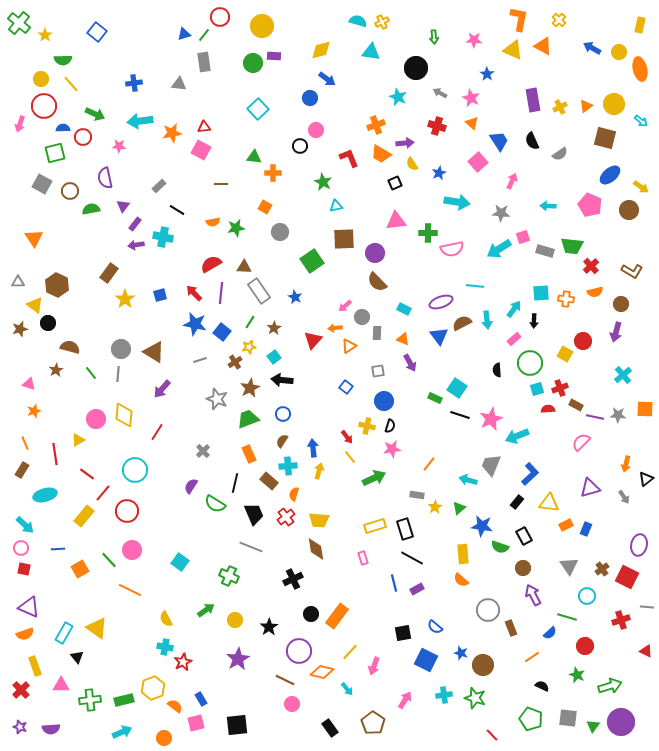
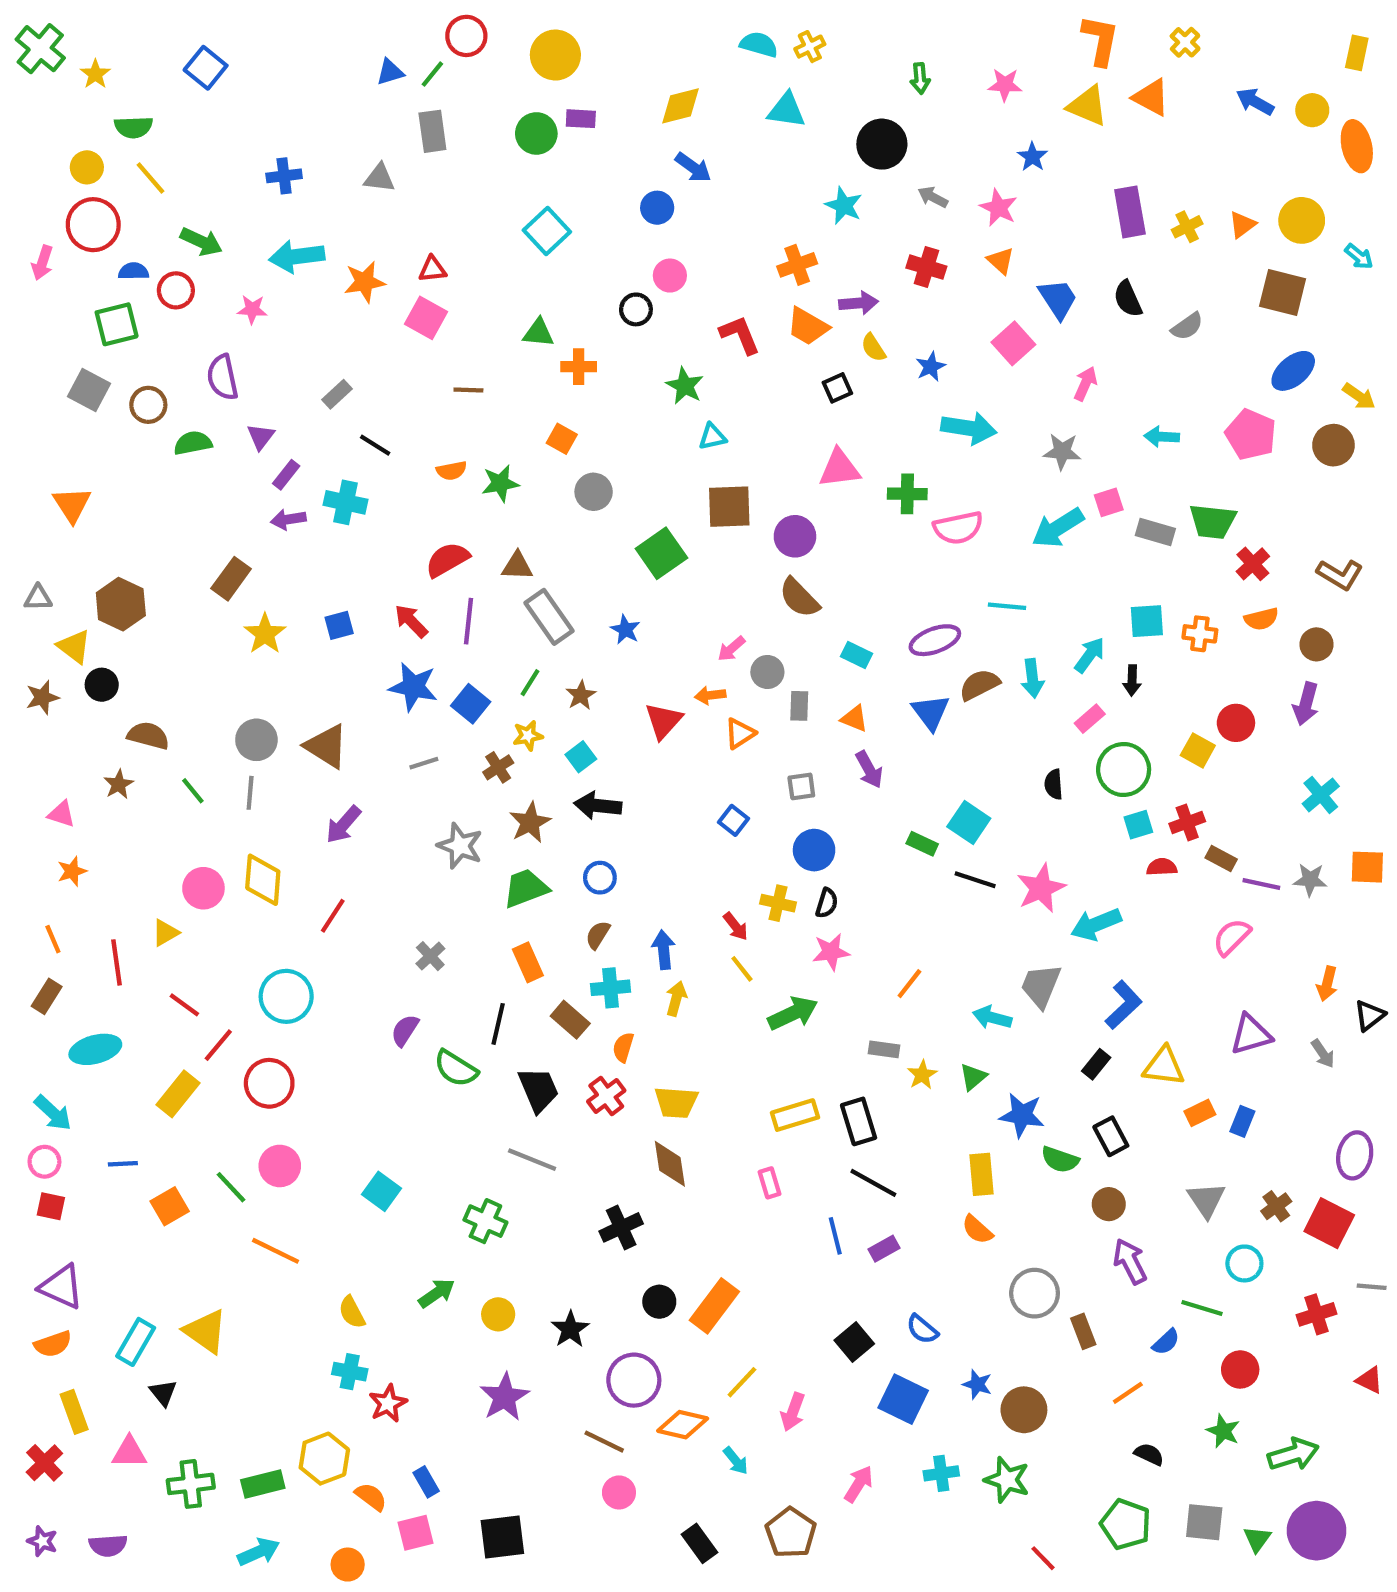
black square: (403, 633) -> (854, 1342), turned -30

